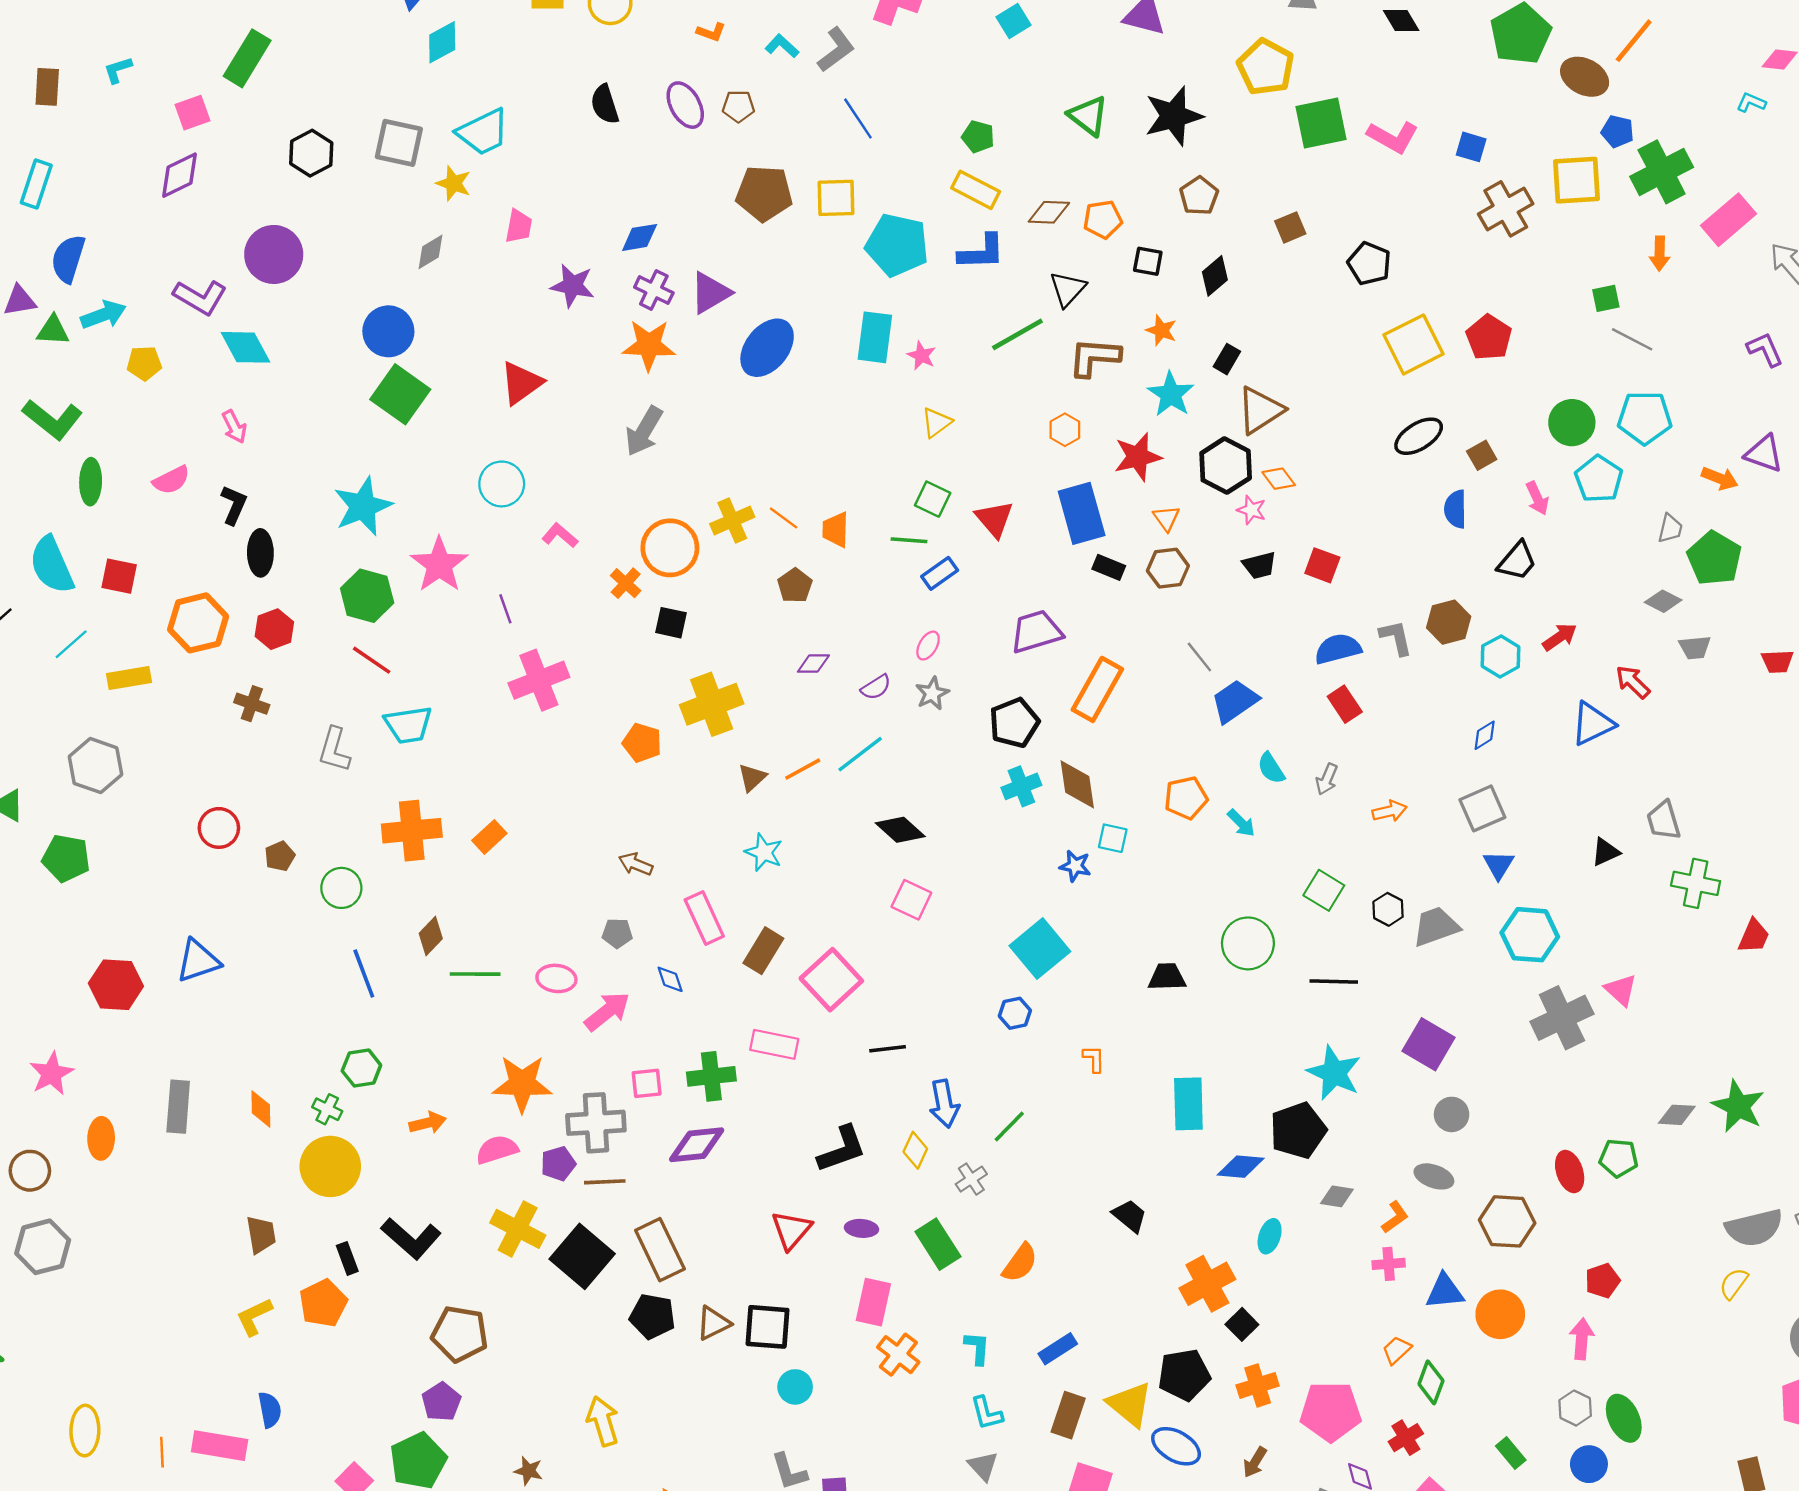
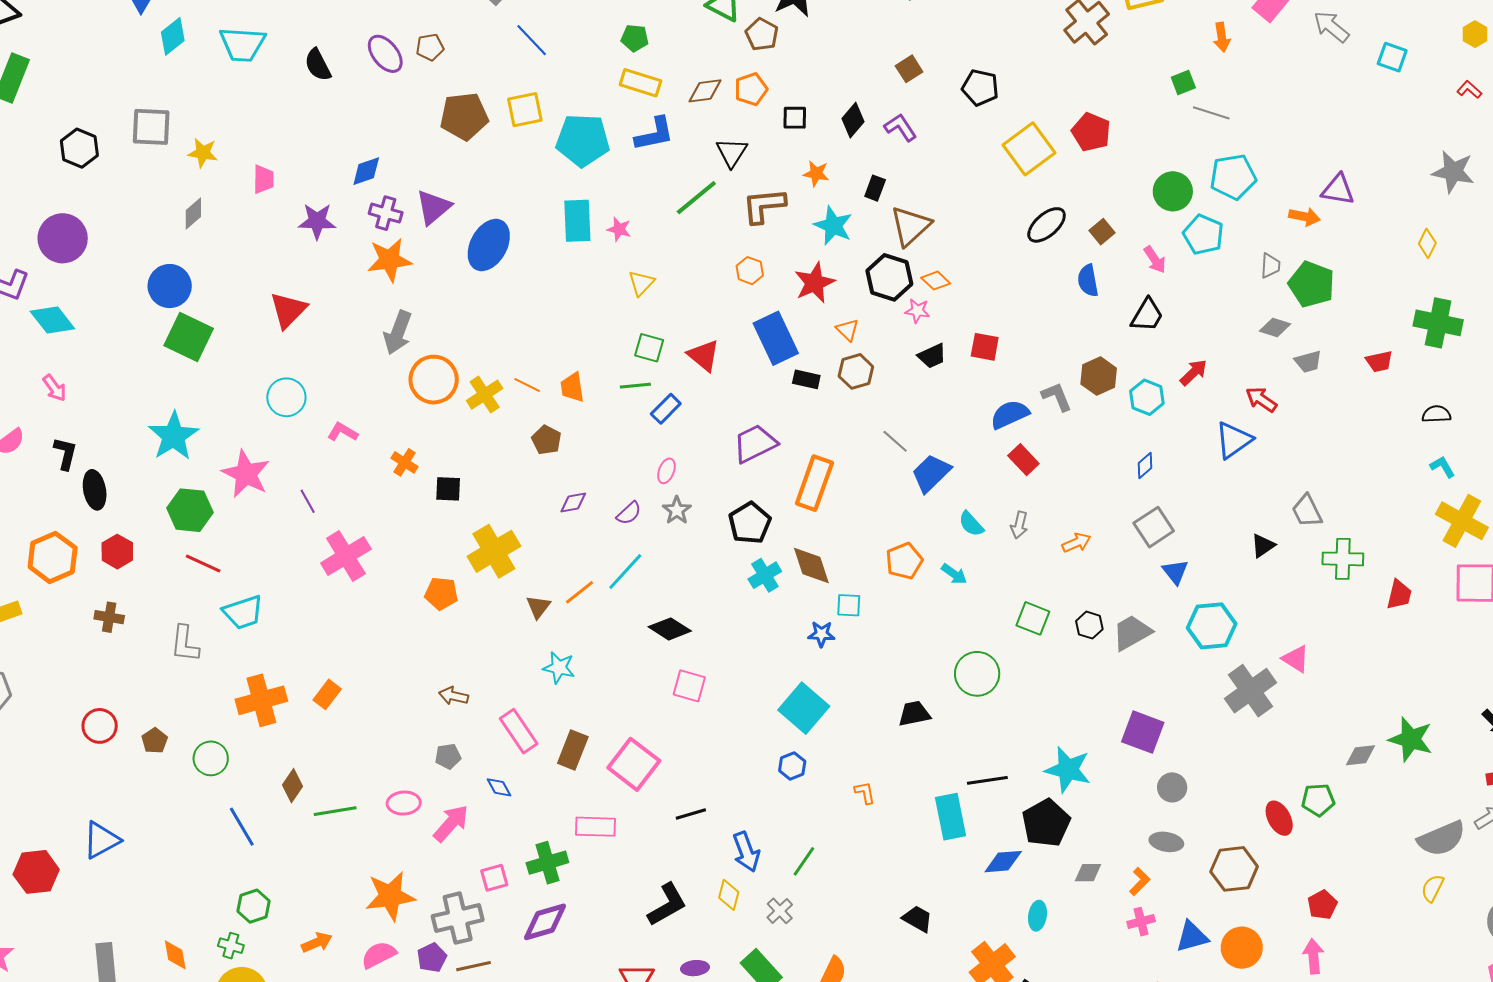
cyan trapezoid: (483, 132) -> (242, 44), moved, turned 39
brown pentagon: (1199, 196) -> (762, 34), moved
purple L-shape: (1765, 349) -> (901, 127), moved
orange circle: (670, 548) -> (434, 380), moved
black line: (1334, 981) -> (987, 780), moved

